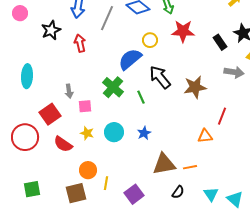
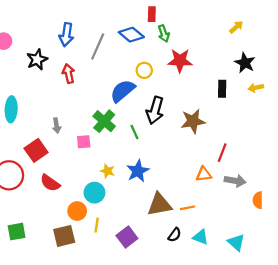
black rectangle: (220, 42) -> (222, 89), moved, turned 35
gray arrow: (234, 72) -> (235, 181), moved
black arrow: (160, 77) -> (155, 110), turned -125
pink square: (85, 106) -> (84, 142), moved
cyan circle: (114, 132) -> (94, 193), moved
yellow star: (87, 133) -> (107, 171), moved
blue star: (144, 133) -> (138, 171), size x1.5
cyan triangle: (211, 194) -> (201, 237), moved, turned -35

